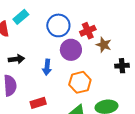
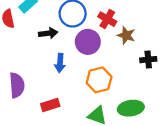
red cross: (88, 31) -> (107, 19), turned -35
black arrow: (16, 59) -> (48, 33), moved

